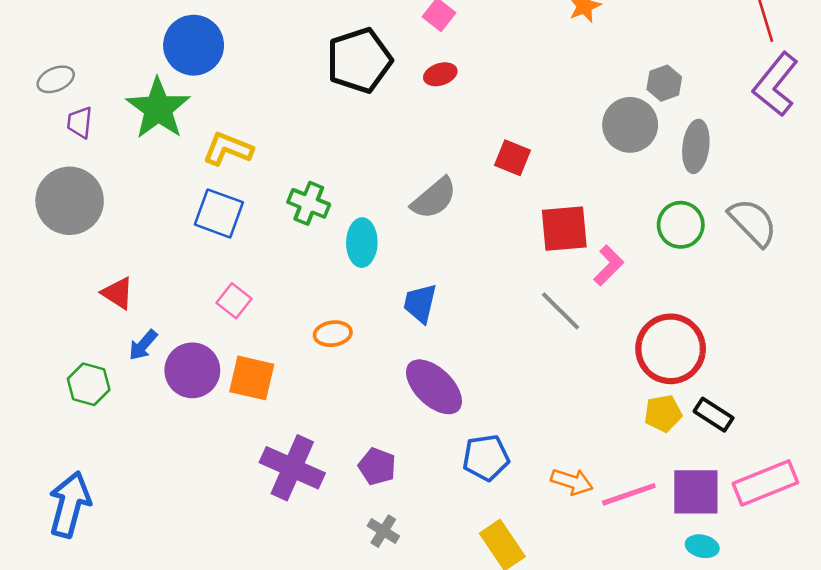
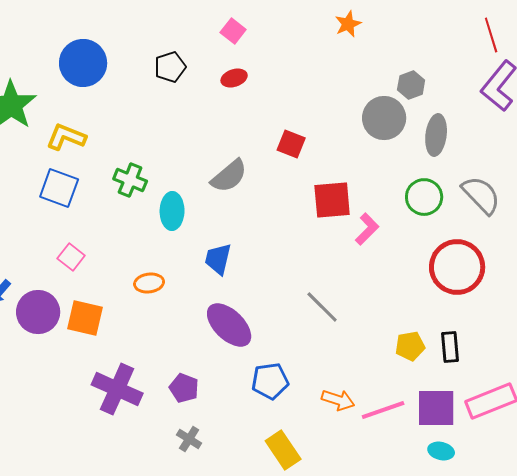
blue circle: (194, 45) -> (83, 63), moved
black pentagon: (359, 60) -> (170, 67), size x0.6
gray line: (560, 311) -> (322, 307), moved
red circle: (671, 349) -> (457, 267), moved
black rectangle: (714, 415) -> (450, 347), turned 52

